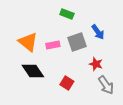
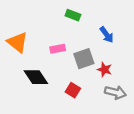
orange triangle: (28, 42) -> (17, 42), moved
gray square: (77, 42) -> (84, 59), moved
gray arrow: (106, 85) -> (115, 92), turned -42

